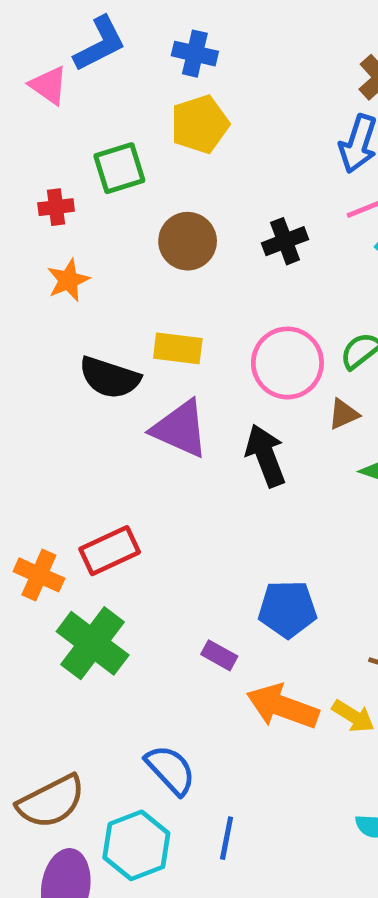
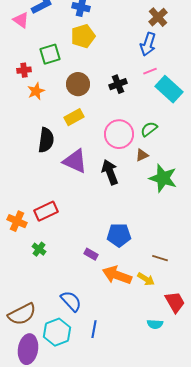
orange star: (68, 280) -> (36, 91), moved
yellow rectangle: (178, 348) -> (74, 117), moved, turned -36
black semicircle: (110, 378) -> (46, 140), turned -100
green cross: (93, 643) -> (39, 249), size x0.5

